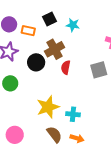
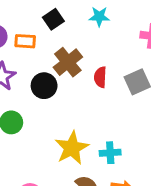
cyan star: (73, 25) -> (99, 17), moved
red semicircle: (66, 67) -> (100, 77), moved

